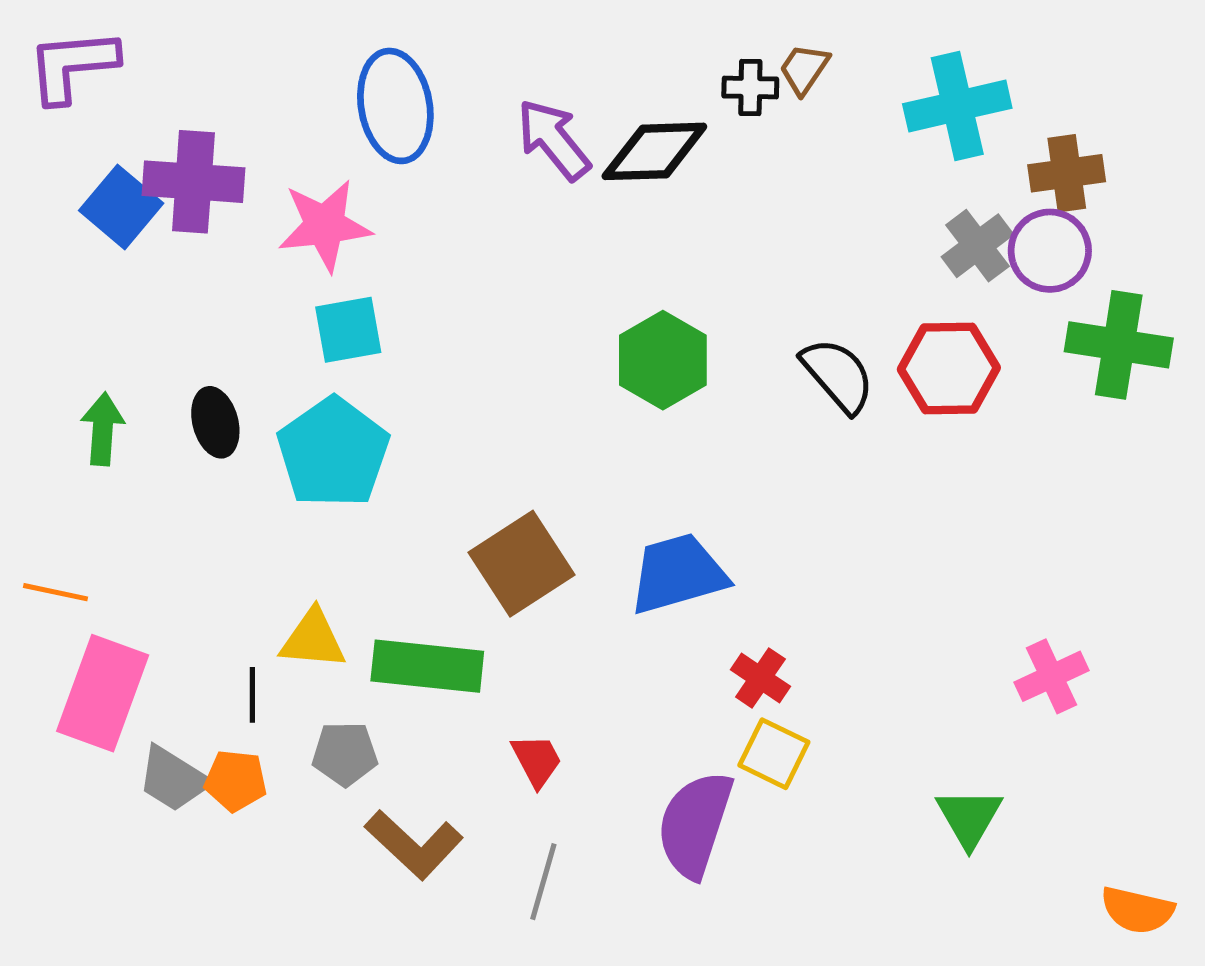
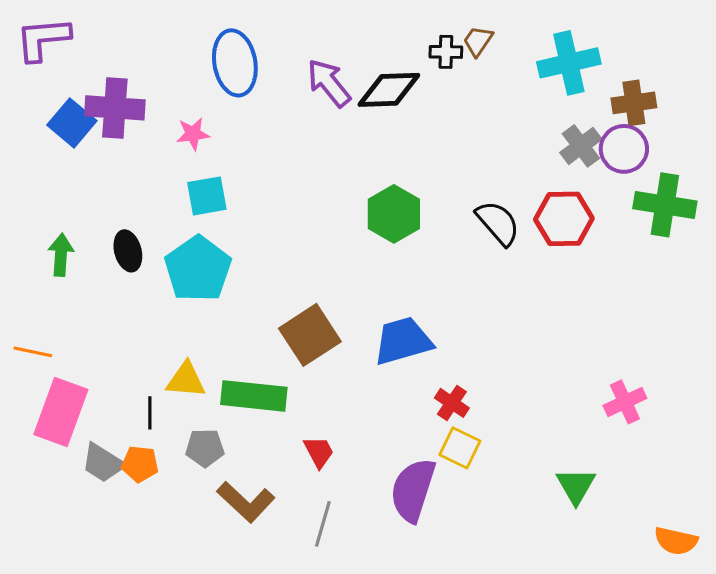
pink star: (325, 225) -> (193, 134), size x0.6

